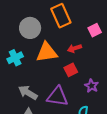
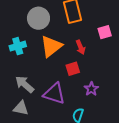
red arrow: (74, 48) -> (81, 47), turned -104
orange triangle: (47, 52) -> (51, 46), turned -40

